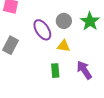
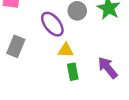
yellow triangle: (64, 46) -> (66, 50), moved

